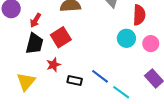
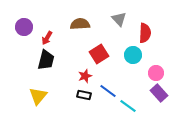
red square: (61, 37) -> (99, 54), moved
pink circle: (151, 44) -> (156, 73), moved
red star: (53, 65) -> (85, 76), moved

